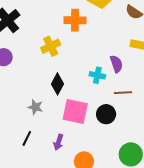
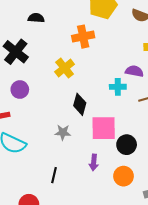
purple semicircle: (116, 64) -> (134, 71), turned -48
black circle: (106, 114) -> (127, 145), moved
black line: (27, 138) -> (54, 175), moved

